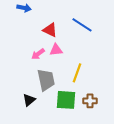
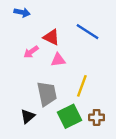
pink arrow: (38, 54) -> (31, 52), moved
green square: (66, 100) -> (69, 116), turned -30

